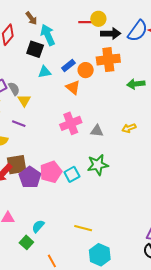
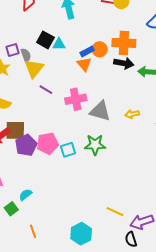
black arrow: (111, 33) -> (124, 63), moved
black square: (35, 49) -> (45, 40), moved
blue rectangle: (68, 65) -> (87, 51), moved
yellow triangle: (24, 100) -> (34, 69), size x1.5
purple line: (19, 124) -> (46, 90), moved
gray triangle: (97, 131) -> (100, 111), size x1.6
yellow line: (83, 228) -> (115, 212), moved

